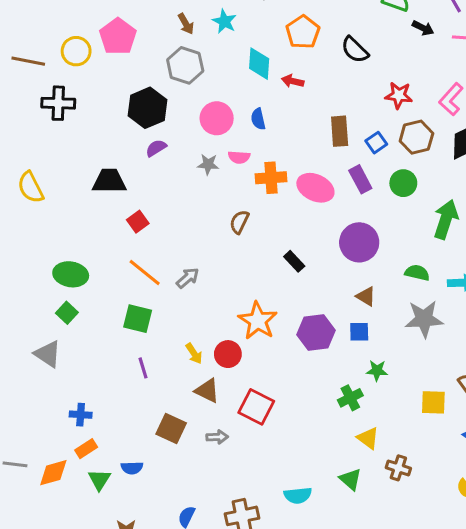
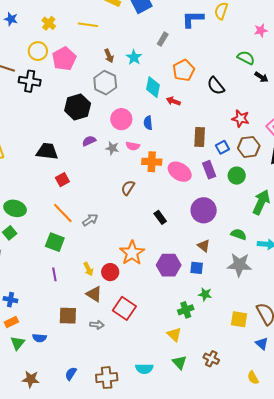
yellow circle: (76, 51) -> (38, 51), moved
black cross: (58, 103) -> (30, 81), moved
purple semicircle: (156, 148) -> (89, 141), moved
brown square: (171, 429) -> (68, 316), turned -30
yellow triangle: (368, 438) -> (174, 334), moved

